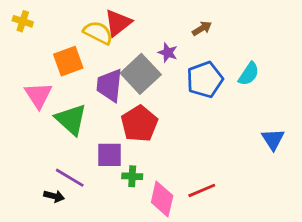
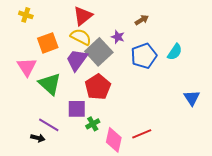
yellow cross: (23, 21) -> (26, 15), moved
yellow semicircle: (98, 33) -> (81, 37), moved
purple trapezoid: (109, 85) -> (77, 60), turned 30
green cross: (132, 176) -> (93, 124), turned -32

